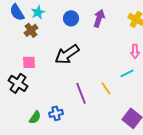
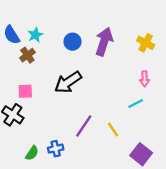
purple arrow: (99, 18) -> (104, 42), size x1.4
yellow line: (106, 88) -> (113, 129), moved
purple line: (81, 93) -> (84, 126), turned 55

